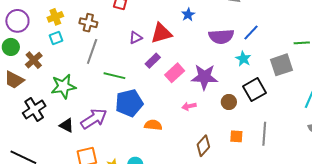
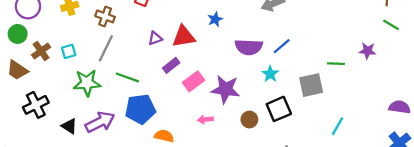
cyan square: (56, 38) -> (69, 51), moved
green star: (63, 86) -> (87, 83), moved

